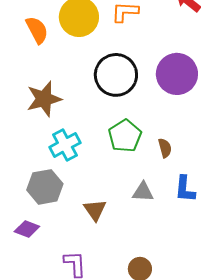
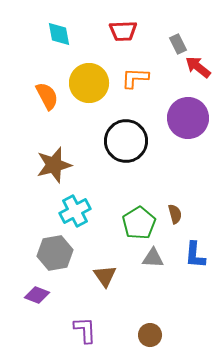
purple circle: (177, 74) -> (188, 118), moved
green pentagon: (125, 136) -> (139, 223), moved

